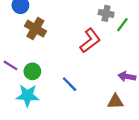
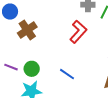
brown cross: (35, 29) -> (27, 30), turned 36

